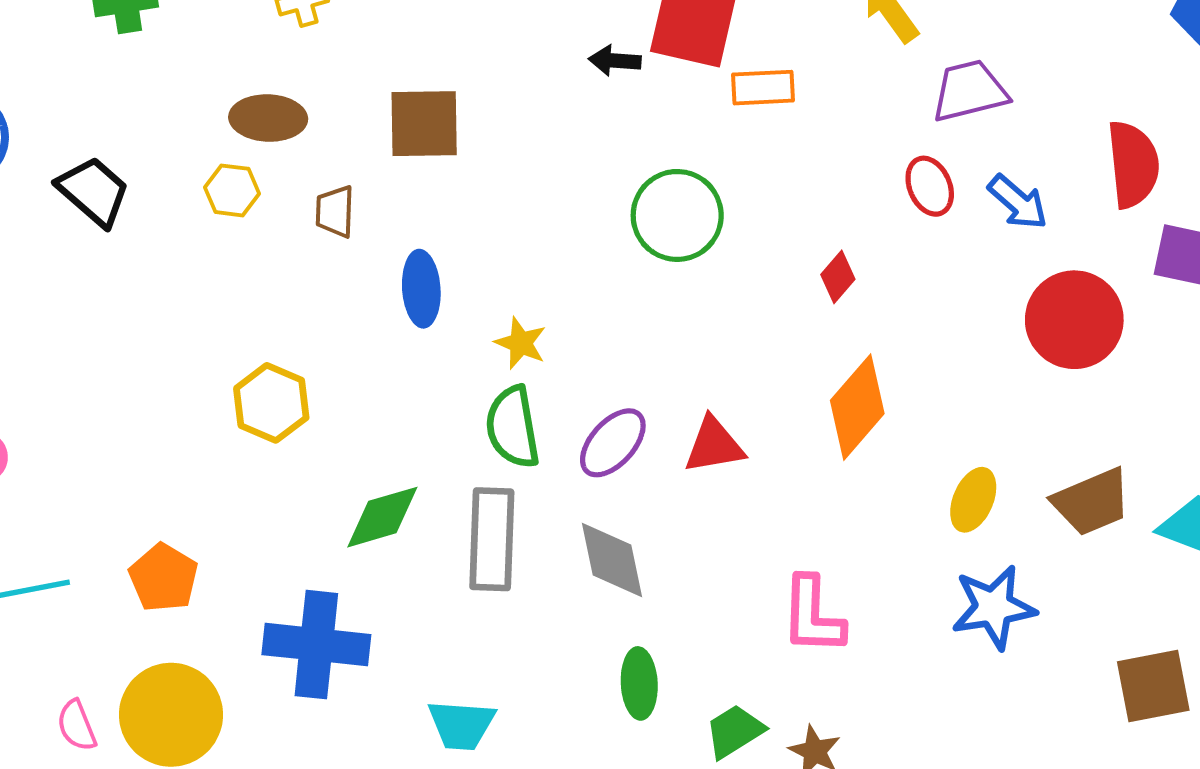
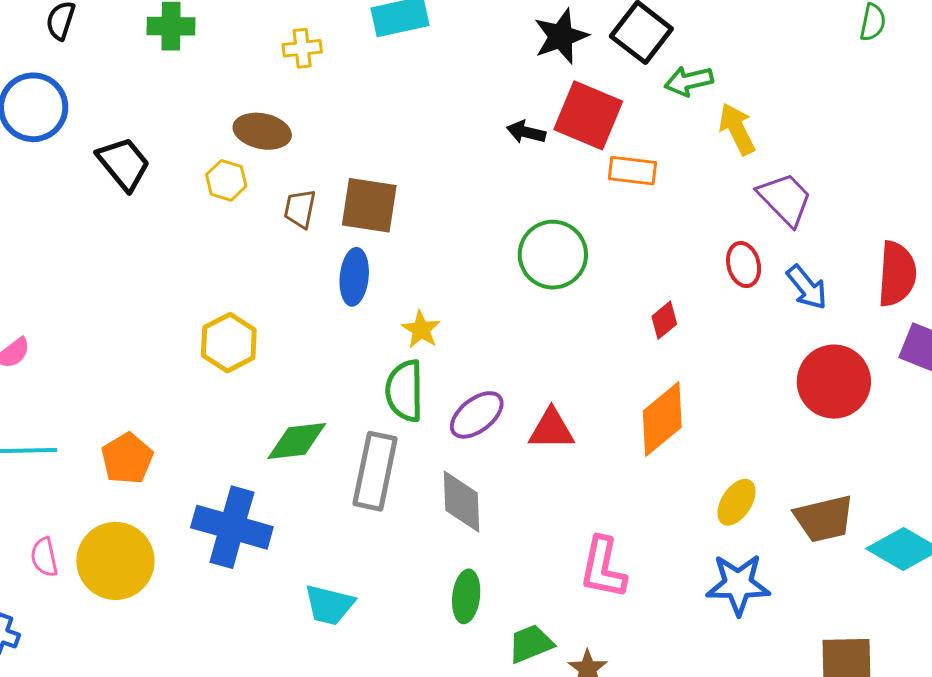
purple trapezoid: (969, 91) -> (785, 199), turned 50
brown square: (424, 124) -> (369, 205), moved

